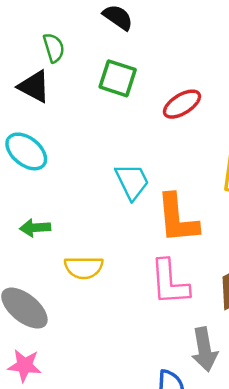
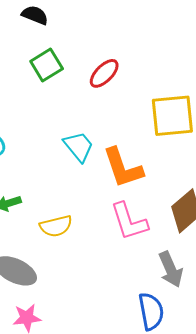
green square: (118, 78) -> (47, 65), turned -36

